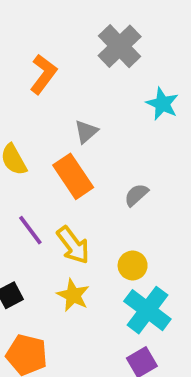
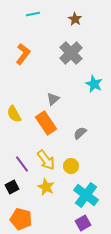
orange L-shape: (43, 74) -> (23, 54), moved
purple line: (30, 230) -> (22, 164), moved
yellow circle: (133, 265) -> (71, 166), moved

